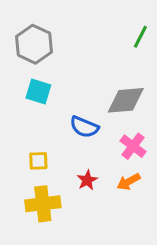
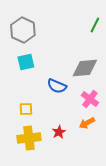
cyan square: (38, 91) -> (26, 62), turned -30
red star: (87, 180) -> (59, 132), moved

